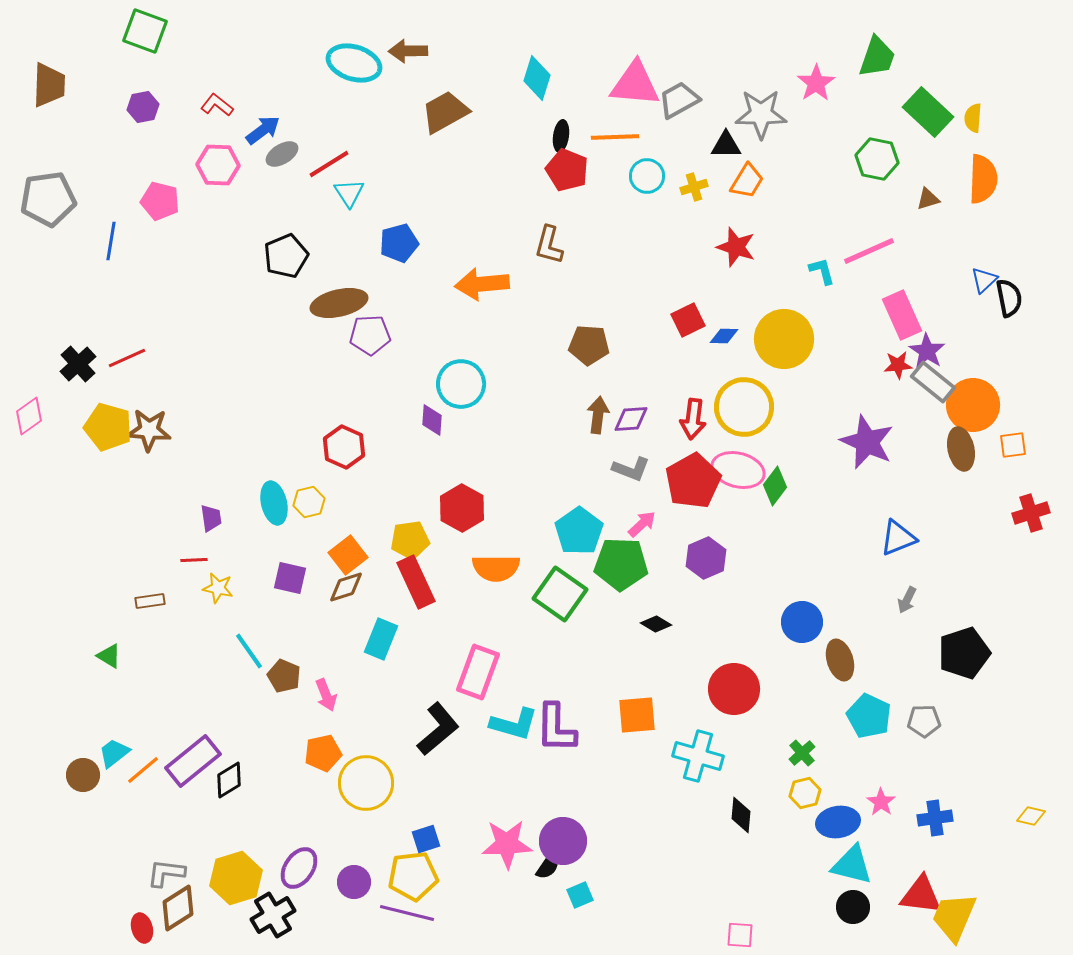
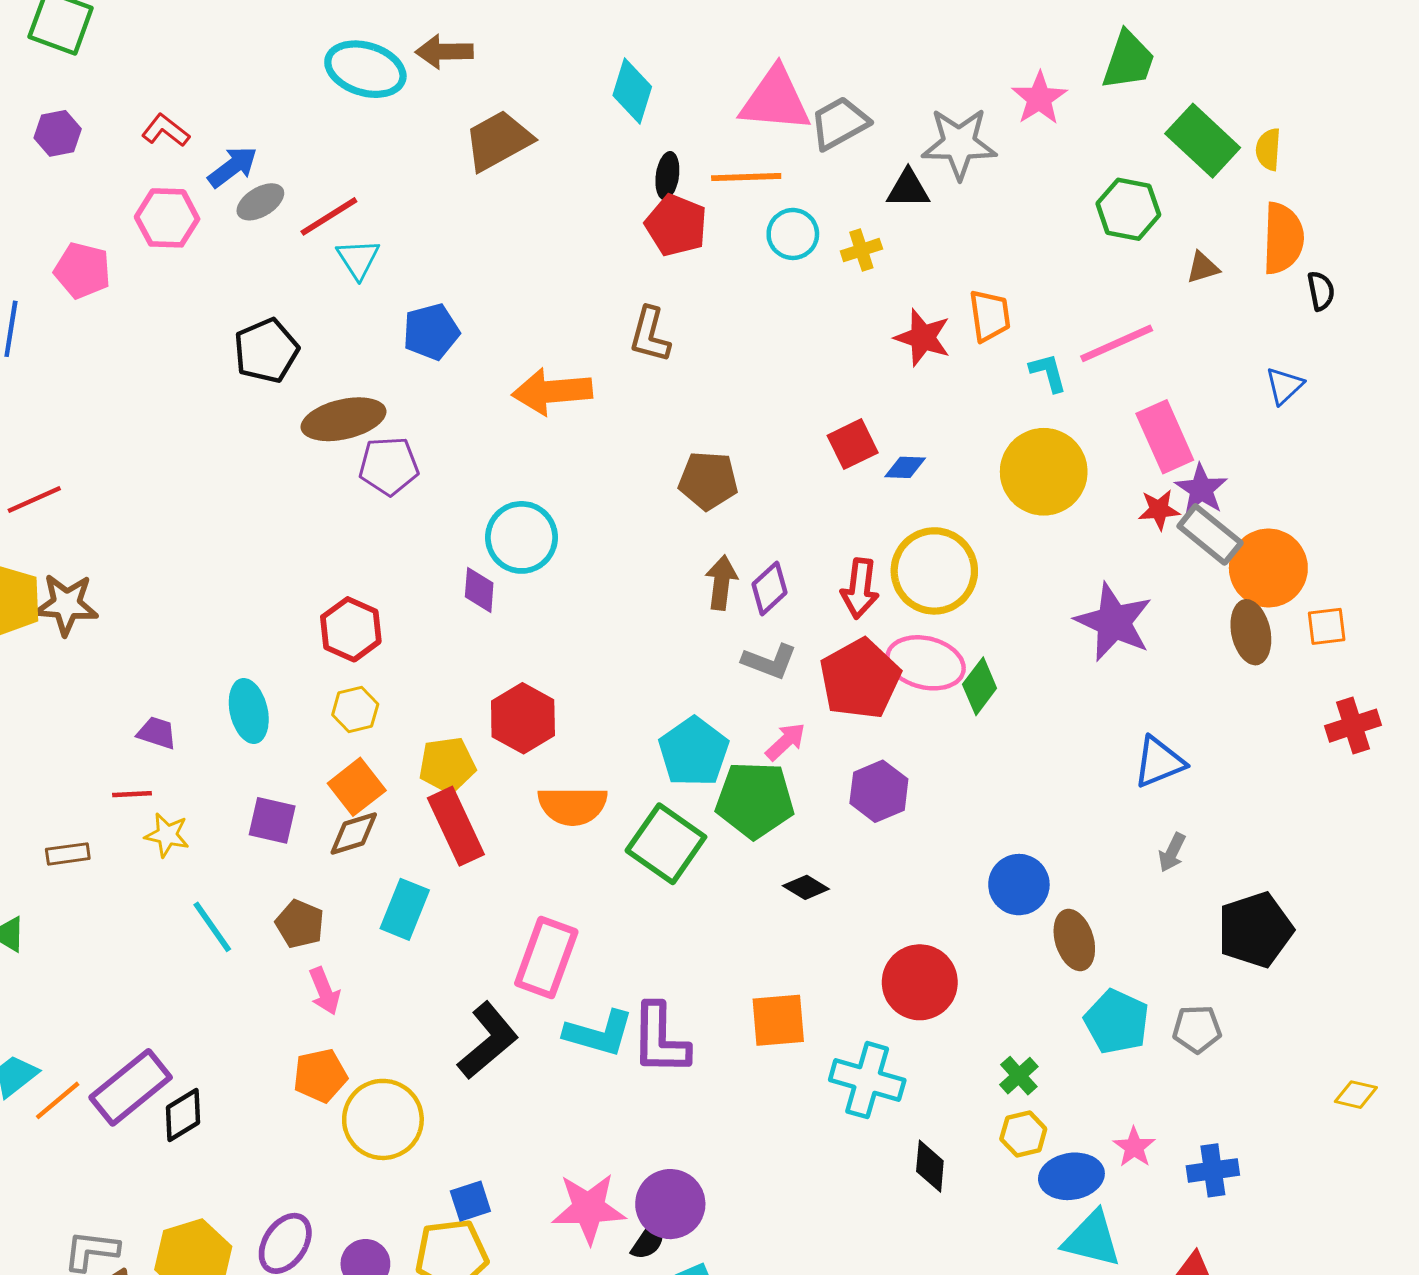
orange trapezoid: (747, 181) -> (990, 316), moved, turned -39
black semicircle: (1009, 298) -> (1321, 291), moved, size x0.7
yellow circle: (784, 339) -> (1044, 472), moved
purple diamond: (631, 419) -> (769, 588), turned -39
yellow hexagon: (309, 502) -> (355, 710), moved
purple trapezoid: (211, 518) -> (157, 733), turned -64
brown pentagon: (284, 676) -> (300, 924), moved
yellow diamond: (1031, 816) -> (1356, 1095), moved

